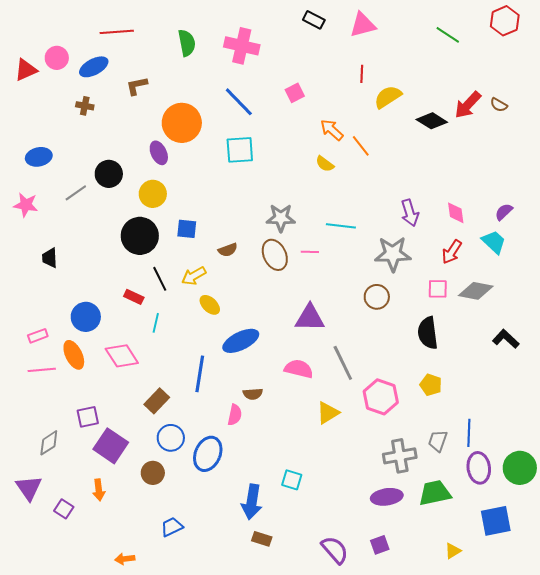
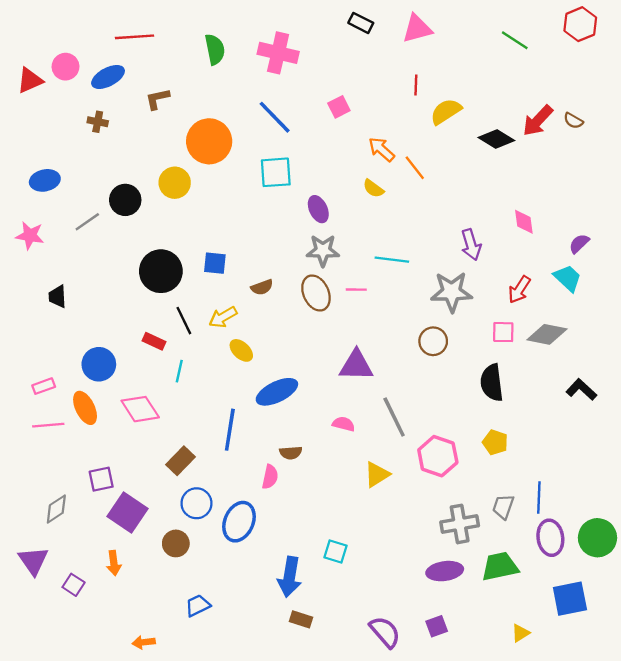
purple ellipse: (159, 153) -> (318, 209), moved
yellow circle: (153, 194) -> (175, 183), moved
pink diamond: (456, 213) -> (524, 222), moved
pink semicircle: (299, 369) -> (344, 424), size x0.7

